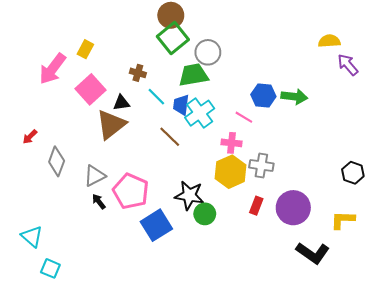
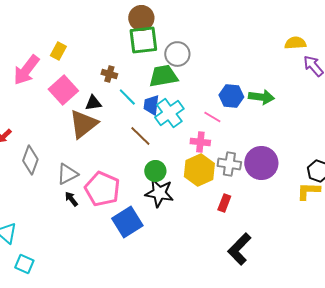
green square: (173, 38) -> (143, 40), turned 32
purple circle: (293, 208) -> (261, 163), moved
green circle: (205, 214) -> (155, 171), moved
yellow L-shape: (343, 220) -> (308, 191), moved
black L-shape: (313, 253) -> (239, 249), moved, turned 100

